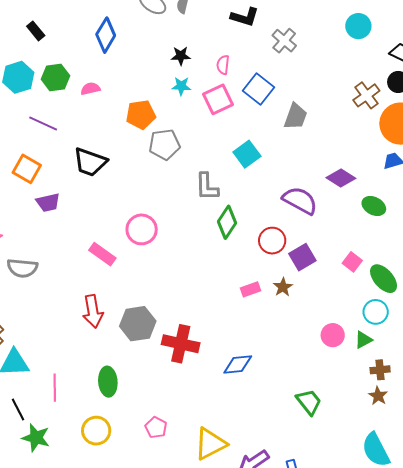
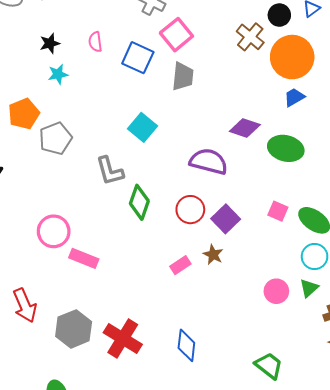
pink square: (218, 99) -> (176, 35), moved
green ellipse: (374, 206) -> (286, 148), size x1.4
pink rectangle: (102, 254) -> (84, 258), moved
red arrow: (93, 311) -> (25, 305), moved
red cross: (181, 344) -> (123, 339), turned 33
blue diamond: (238, 364) -> (186, 345), turned -64

